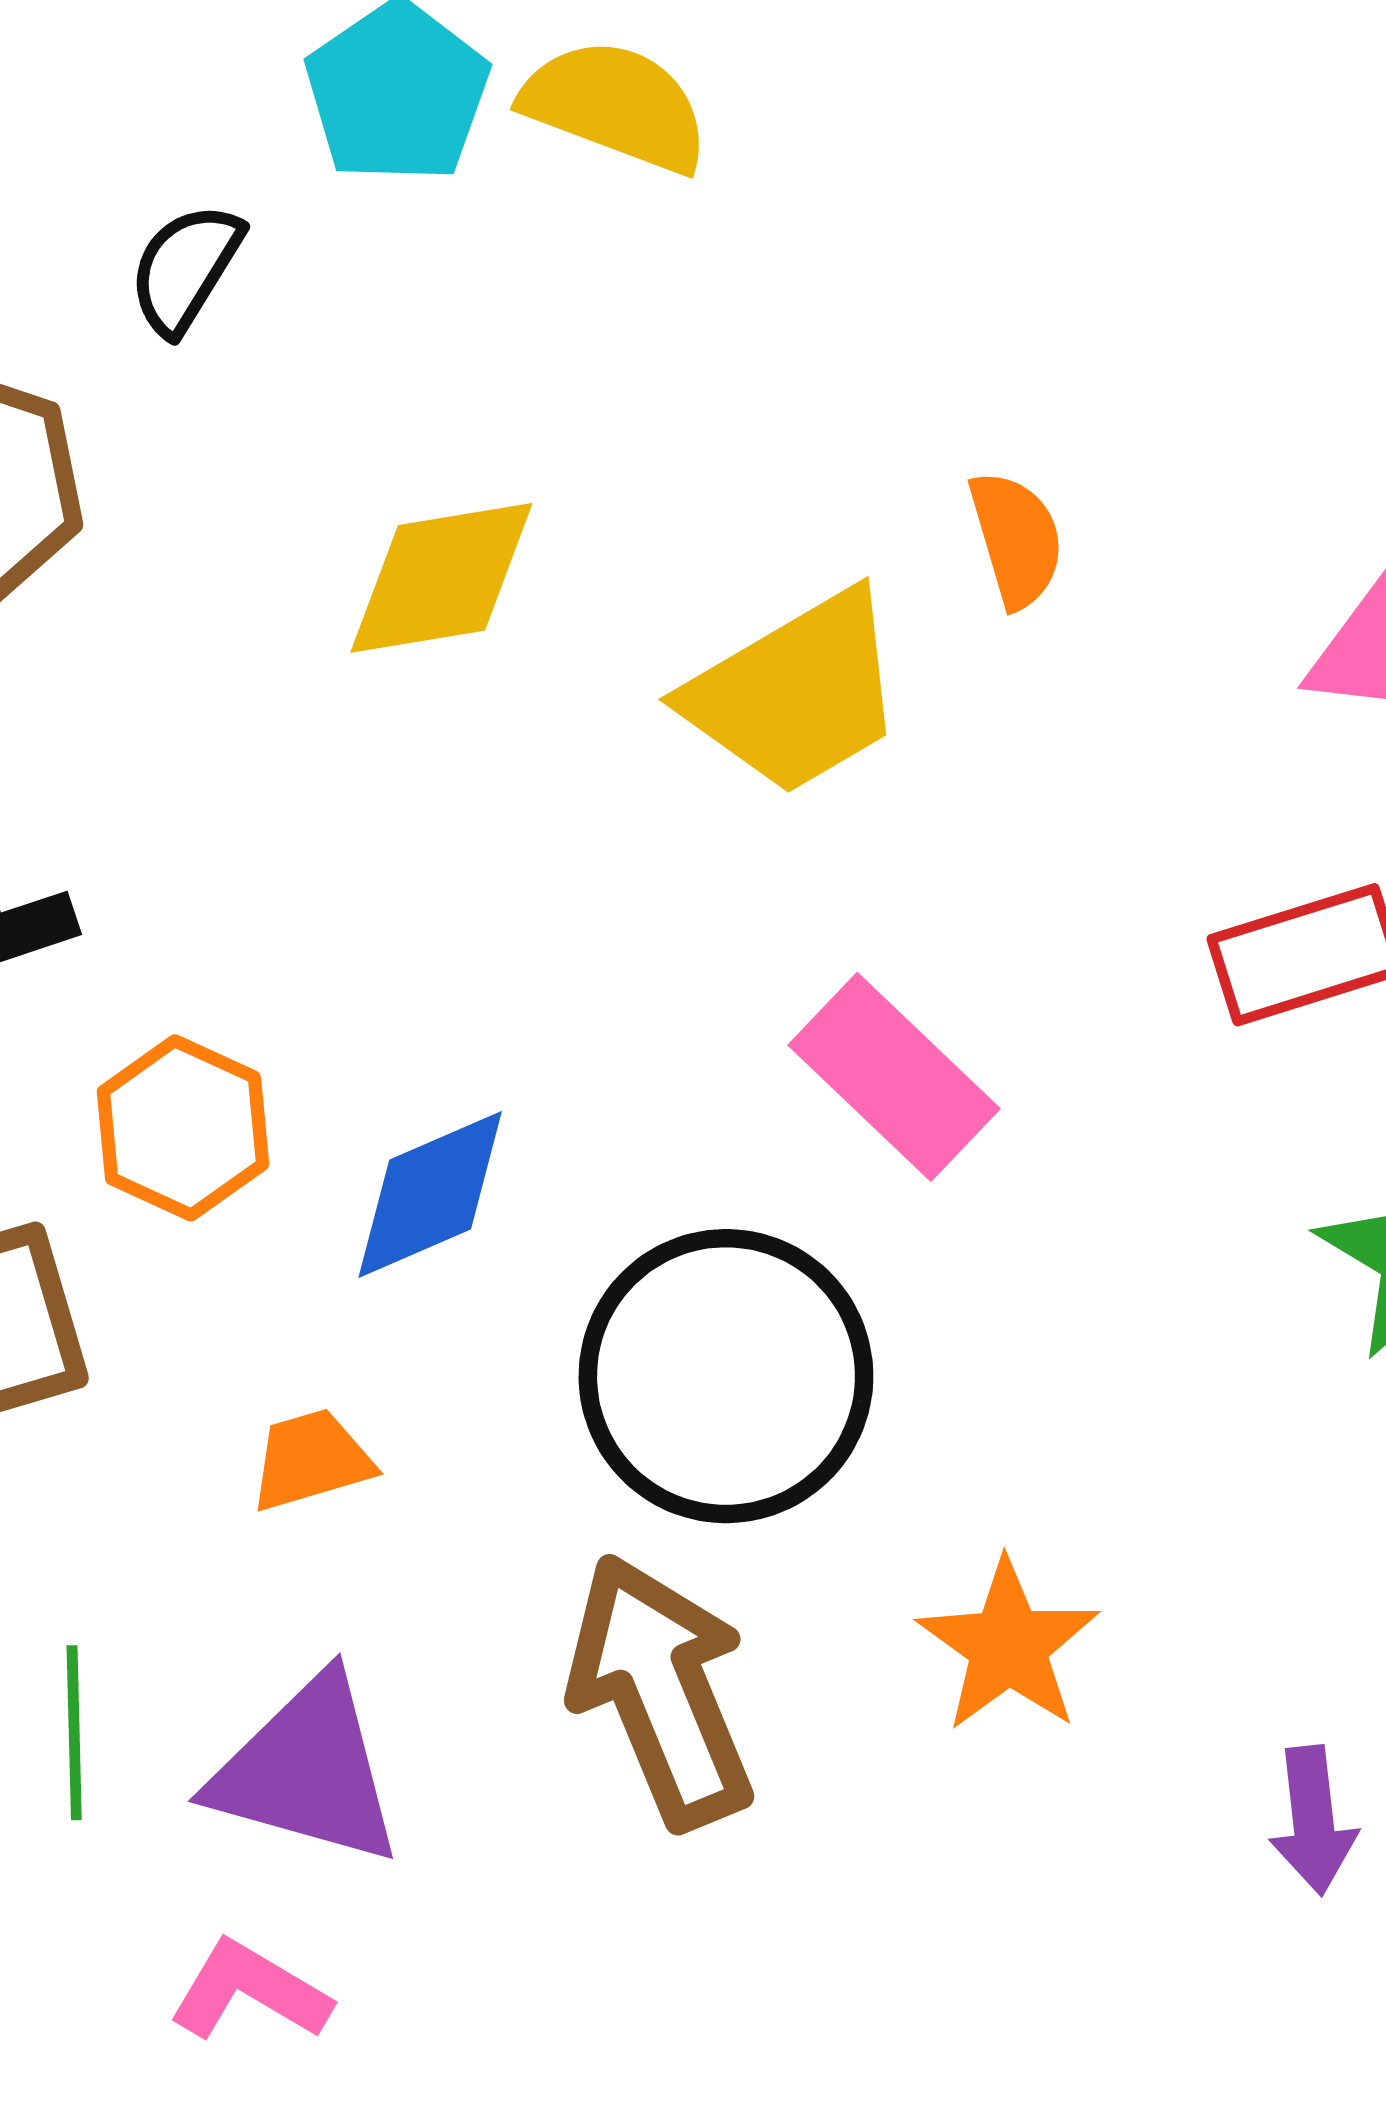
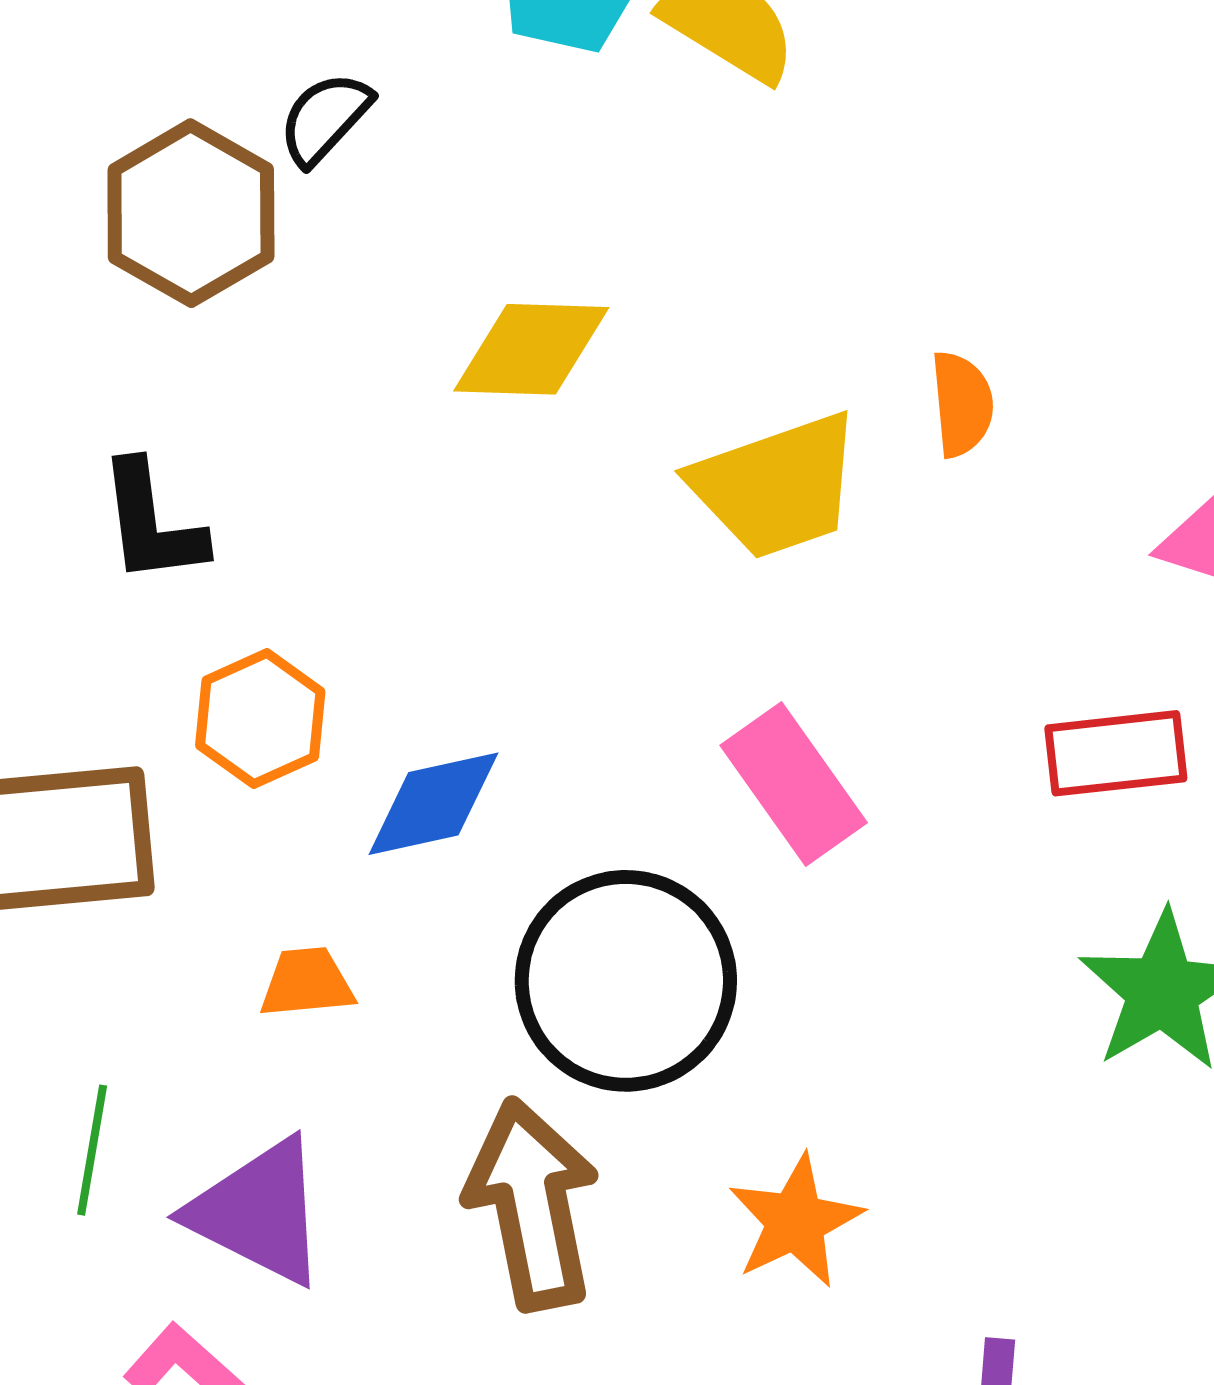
black semicircle: (185, 268) -> (325, 118), moved

